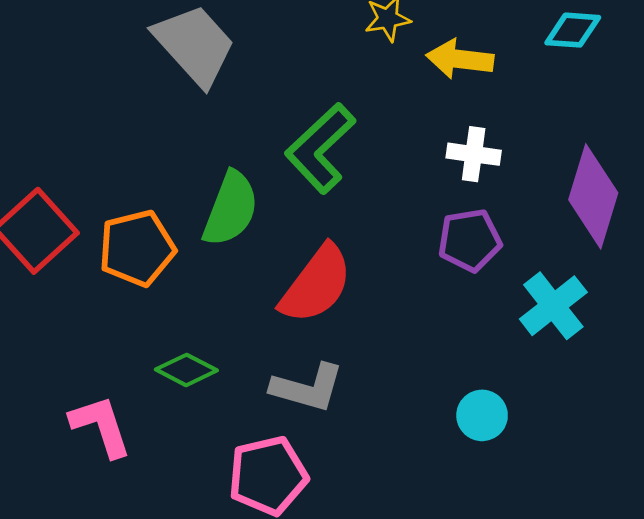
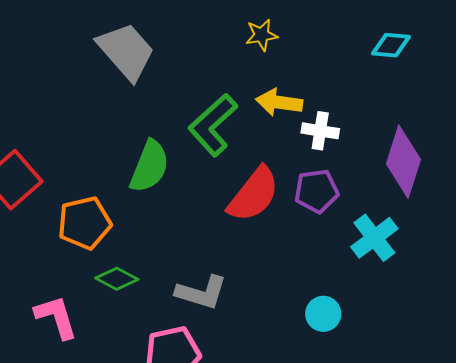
yellow arrow: (460, 59) -> (279, 102), moved
orange pentagon: (137, 248) -> (85, 223), moved
red semicircle: (316, 284) -> (254, 194), moved

